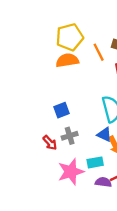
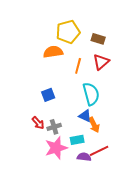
yellow pentagon: (70, 37) -> (68, 32), moved
orange line: (99, 52) -> (78, 66), moved, turned 42
gray cross: (70, 136) -> (54, 127), moved

